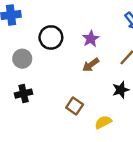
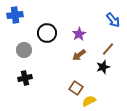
black star: (121, 90) -> (103, 67), moved
brown square: (75, 106) -> (76, 88), moved

